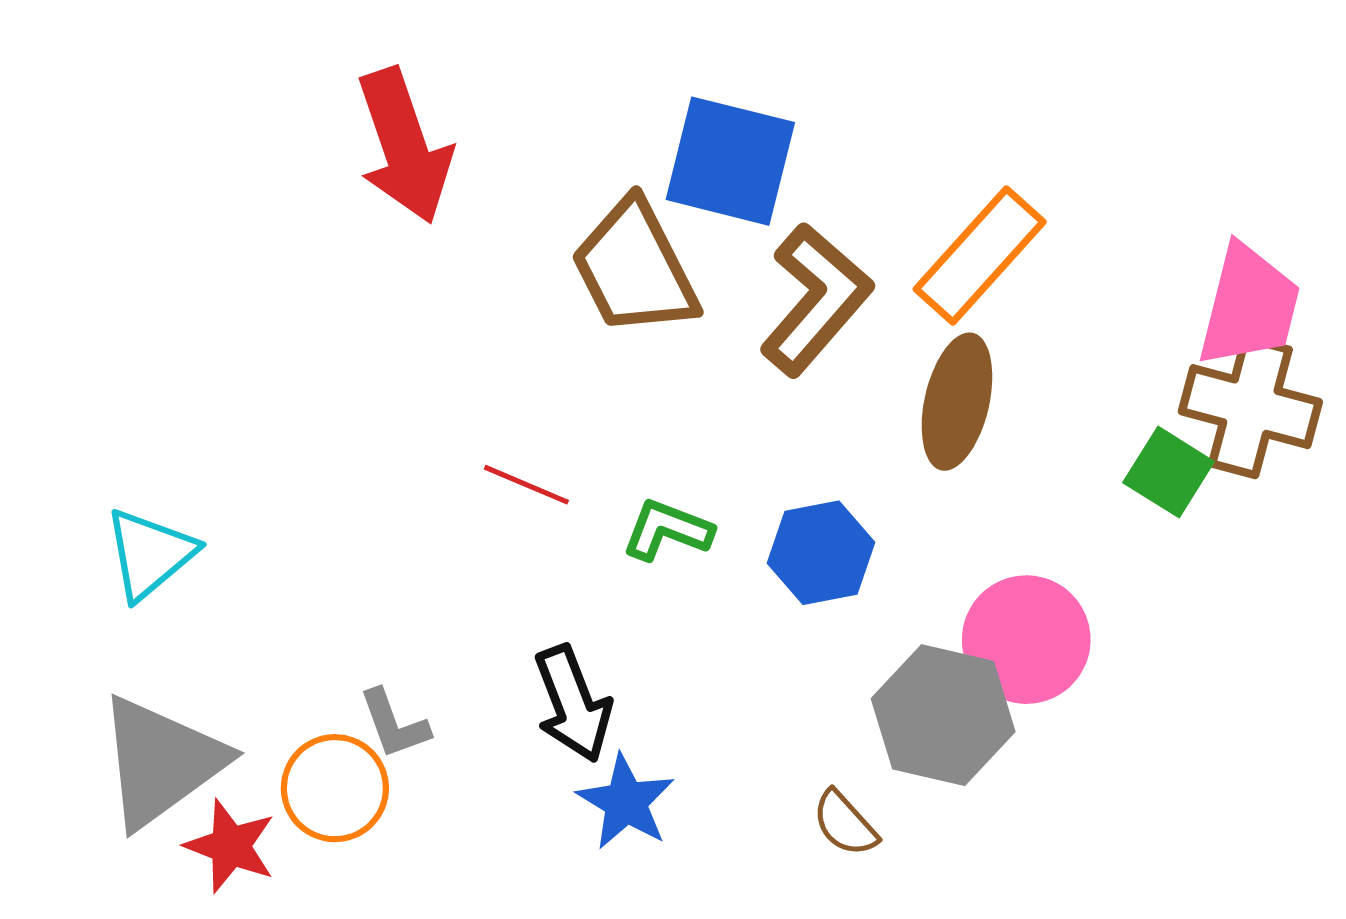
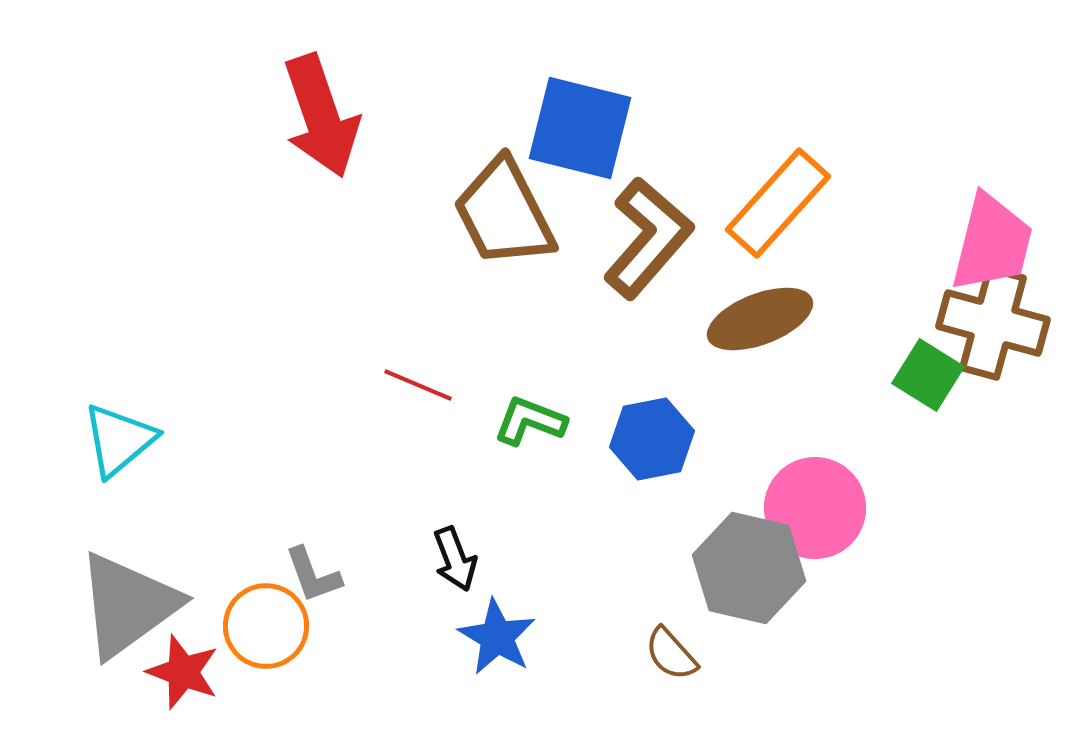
brown ellipse: (957, 402) -> (760, 319), turned 56
black arrow: (573, 704) -> (455, 559), size x0.7

